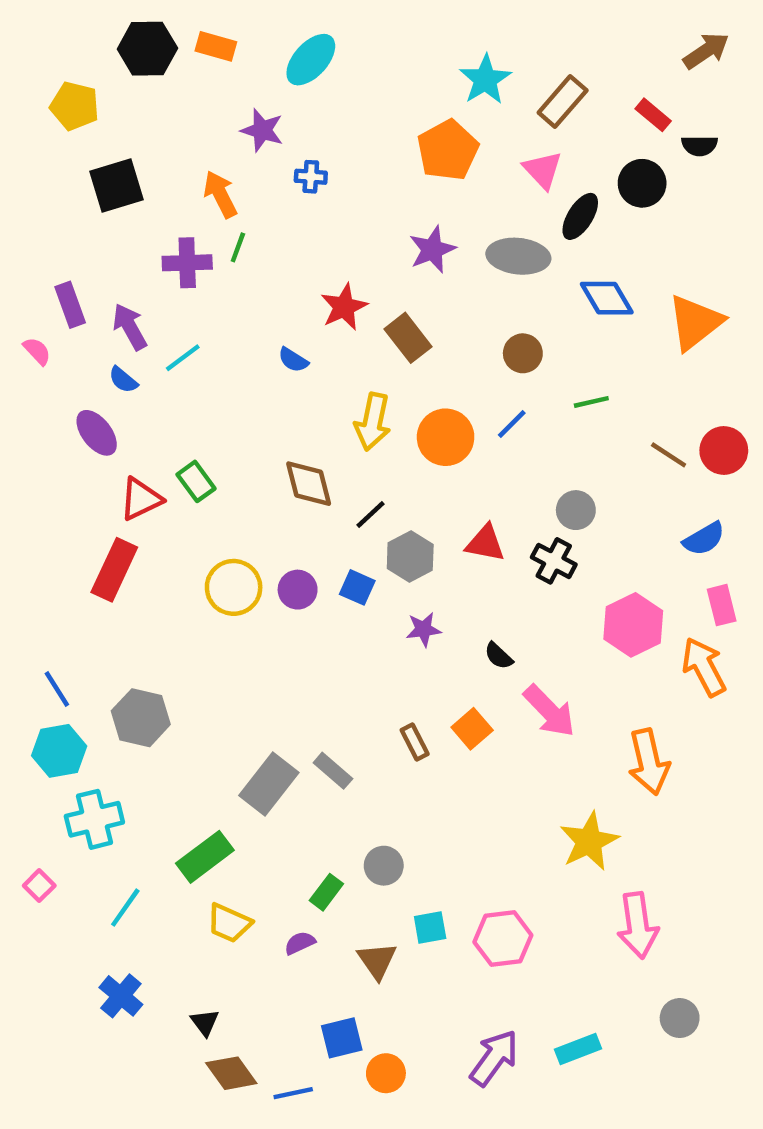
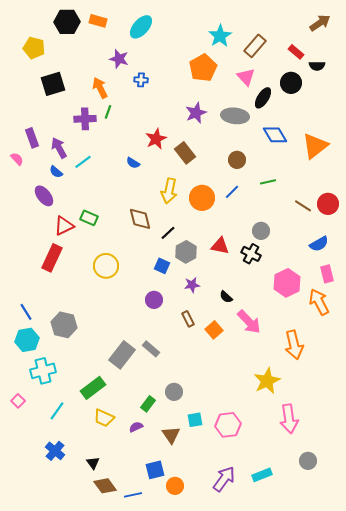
green rectangle: (196, 481) -> (89, 218), turned -30
purple circle: (298, 590) -> (154, 300), moved
brown rectangle: (415, 742) -> (188, 319), moved

